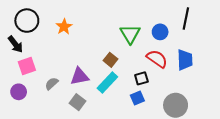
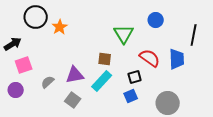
black line: (186, 18) -> (194, 35), moved
black circle: (27, 21) -> (36, 17), moved
blue circle: (160, 32) -> (156, 20), moved
black arrow: (15, 44) -> (13, 44), turned -84
brown square: (111, 60) -> (105, 59), turned -32

